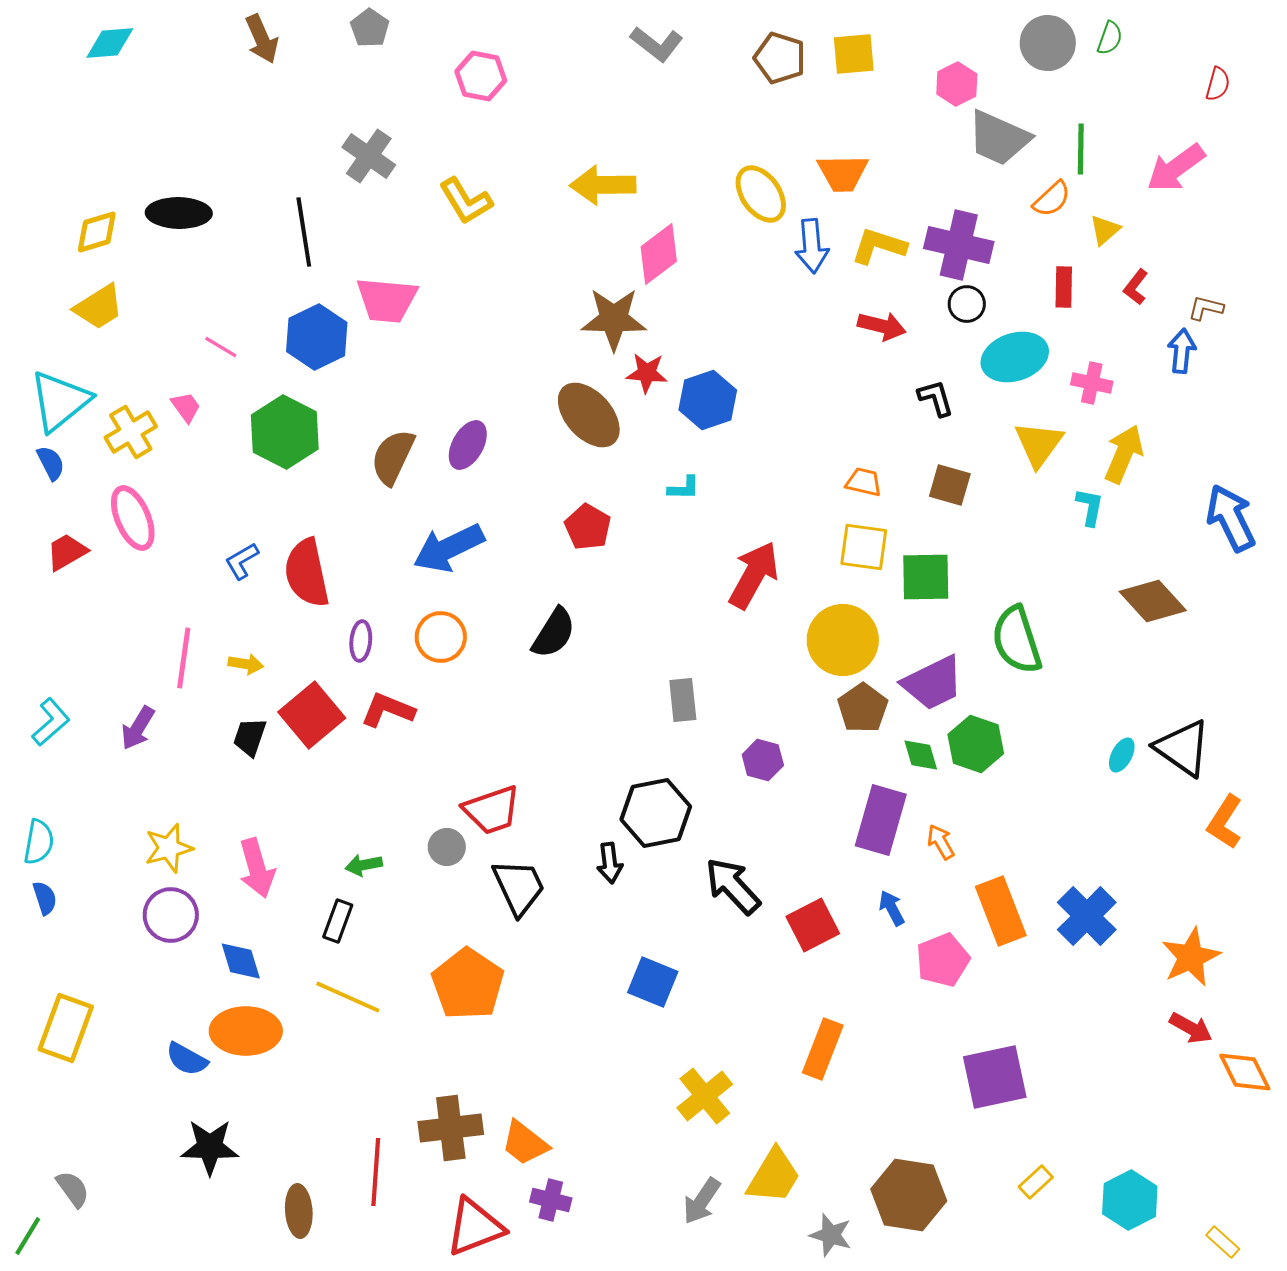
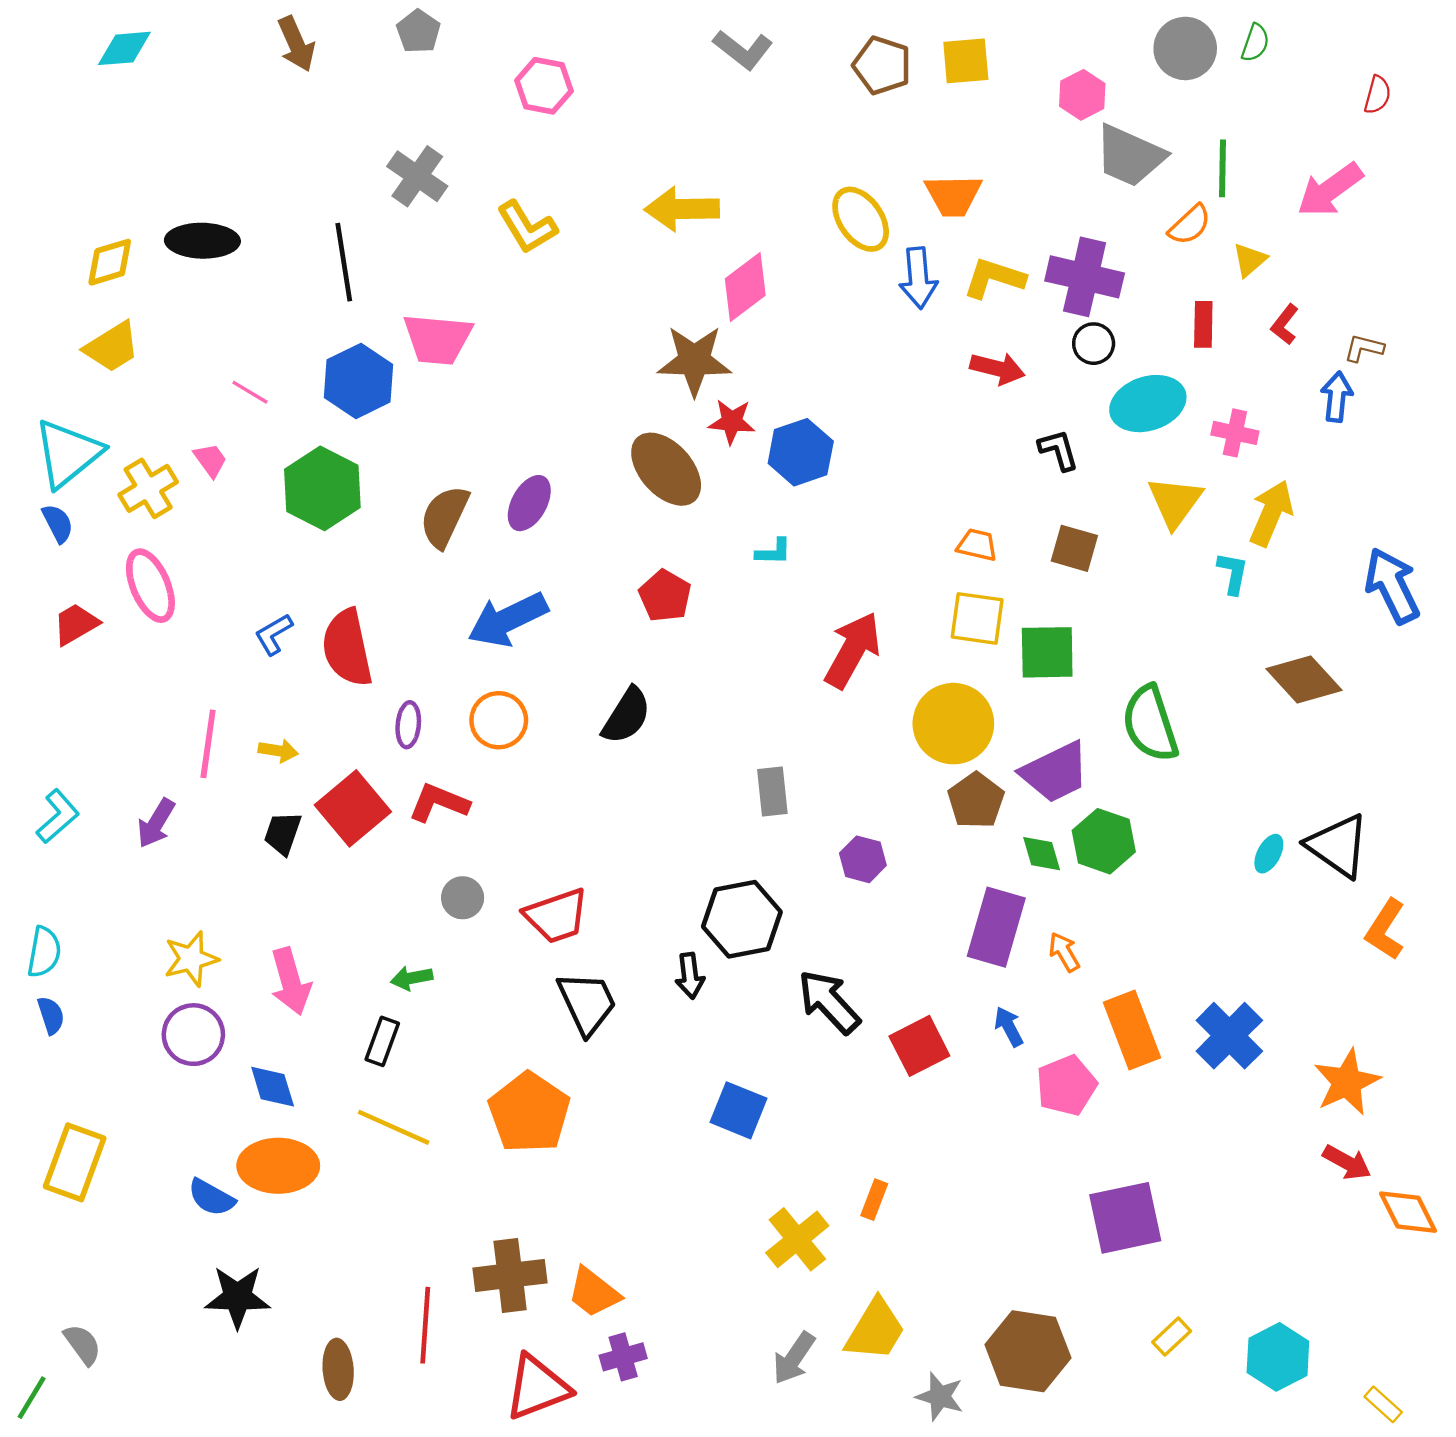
gray circle: (447, 847) -> (463, 898), moved
orange rectangle: (823, 1049) -> (874, 1200), moved, size x0.6
purple cross: (551, 1200) -> (623, 1357), turned -30

